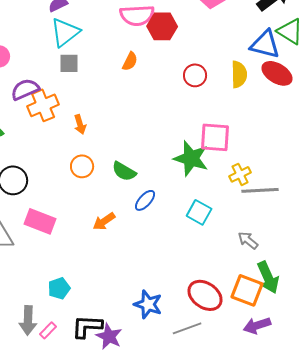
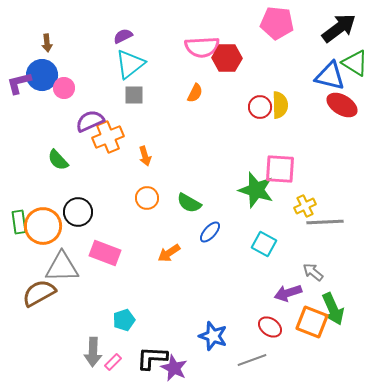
yellow semicircle: (239, 74) -> (280, 105), moved
red ellipse: (205, 295) -> (270, 327), size x0.7
purple arrow: (257, 325) -> (288, 293), moved

